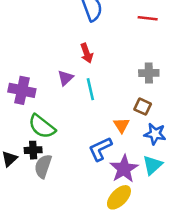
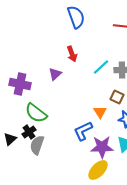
cyan line: (90, 89) -> (101, 67), moved, turned 60
black cross: (33, 150) -> (29, 132), turned -32
purple star: (124, 169) -> (102, 147), turned 30

